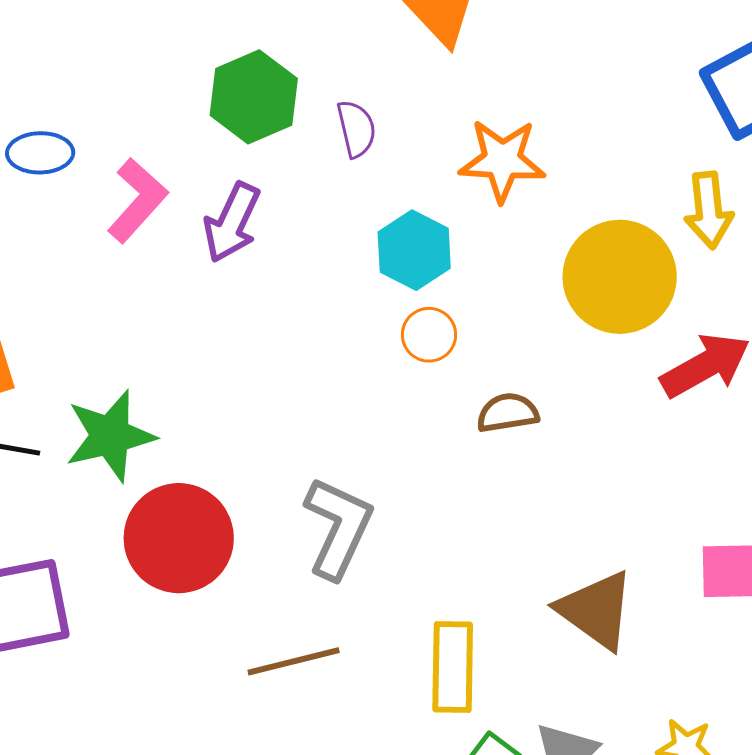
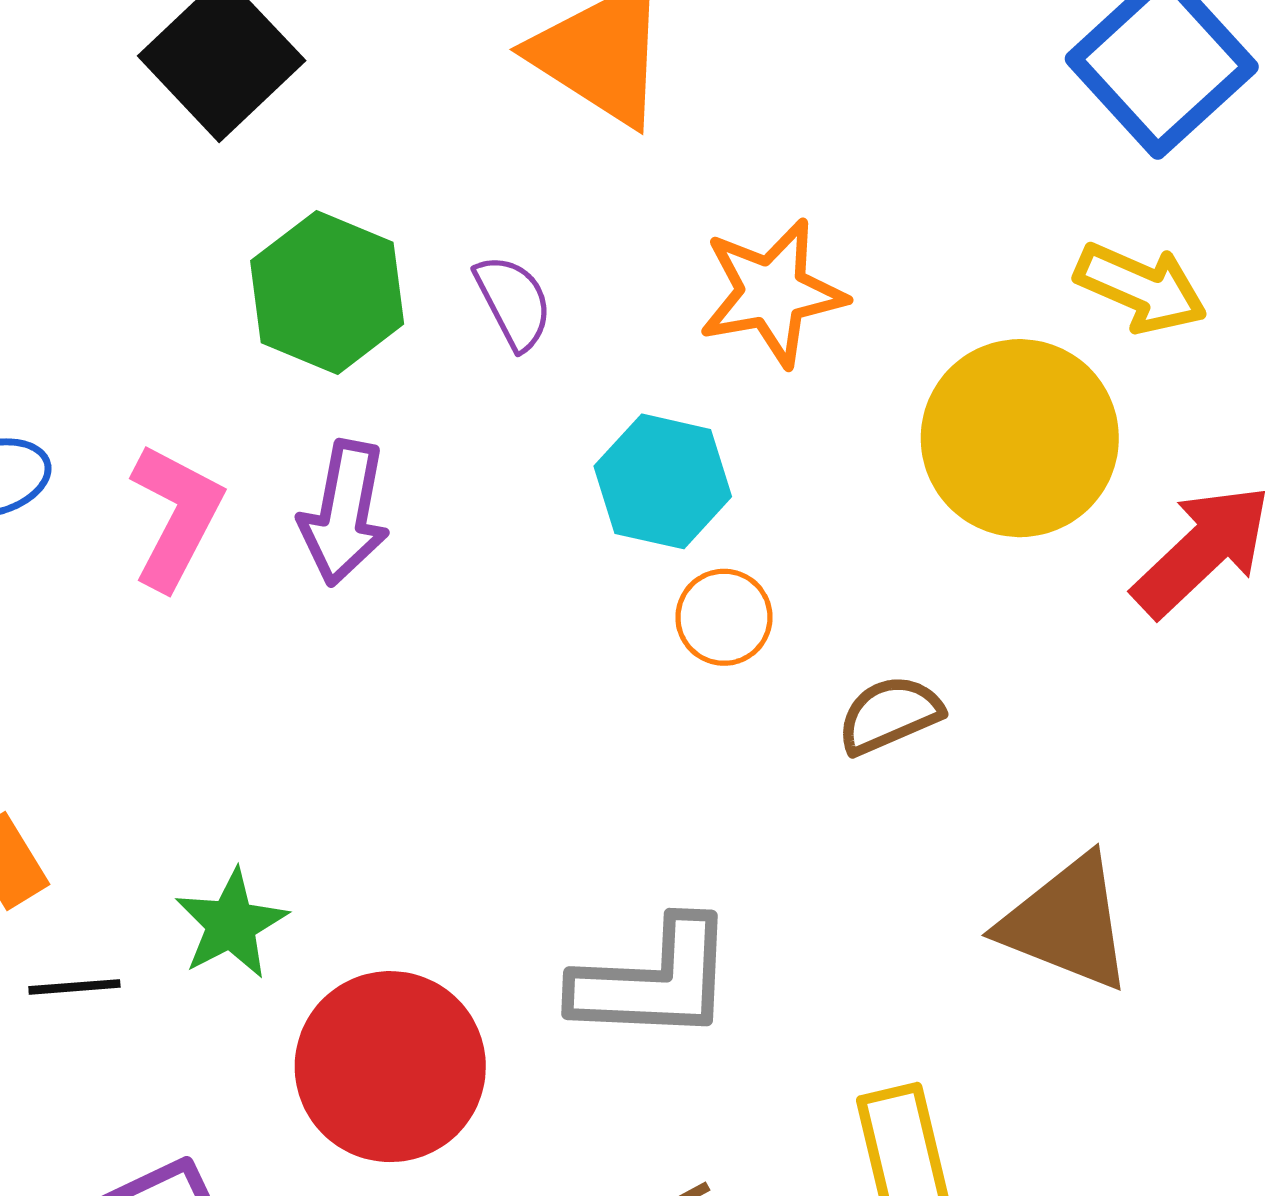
yellow arrow: (709, 210) -> (1141, 288), turned -46
green star: (110, 436) -> (231, 924), size x0.7
gray L-shape: (338, 528) -> (654, 981), turned 82
brown triangle: (596, 610) -> (1067, 923), moved

